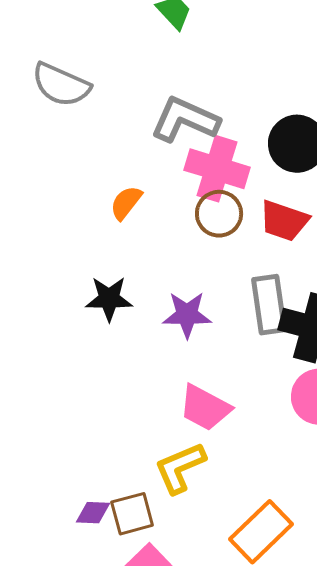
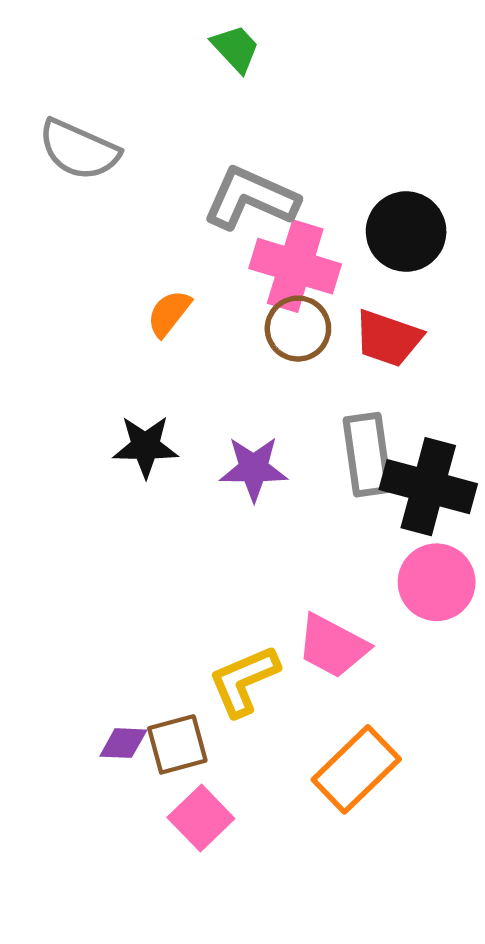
pink trapezoid: (205, 408) -> (333, 646), moved

